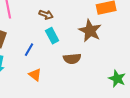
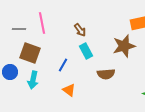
brown arrow: (46, 15) -> (80, 30), turned 32
brown star: (90, 31) -> (124, 46), turned 30

